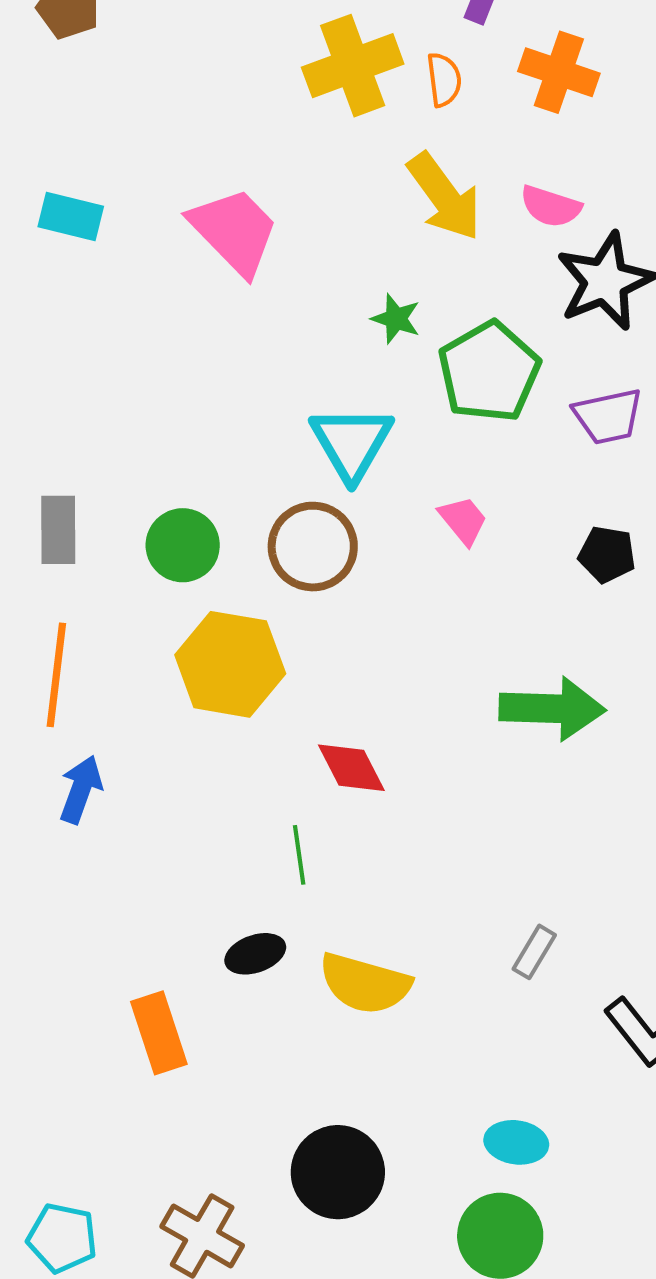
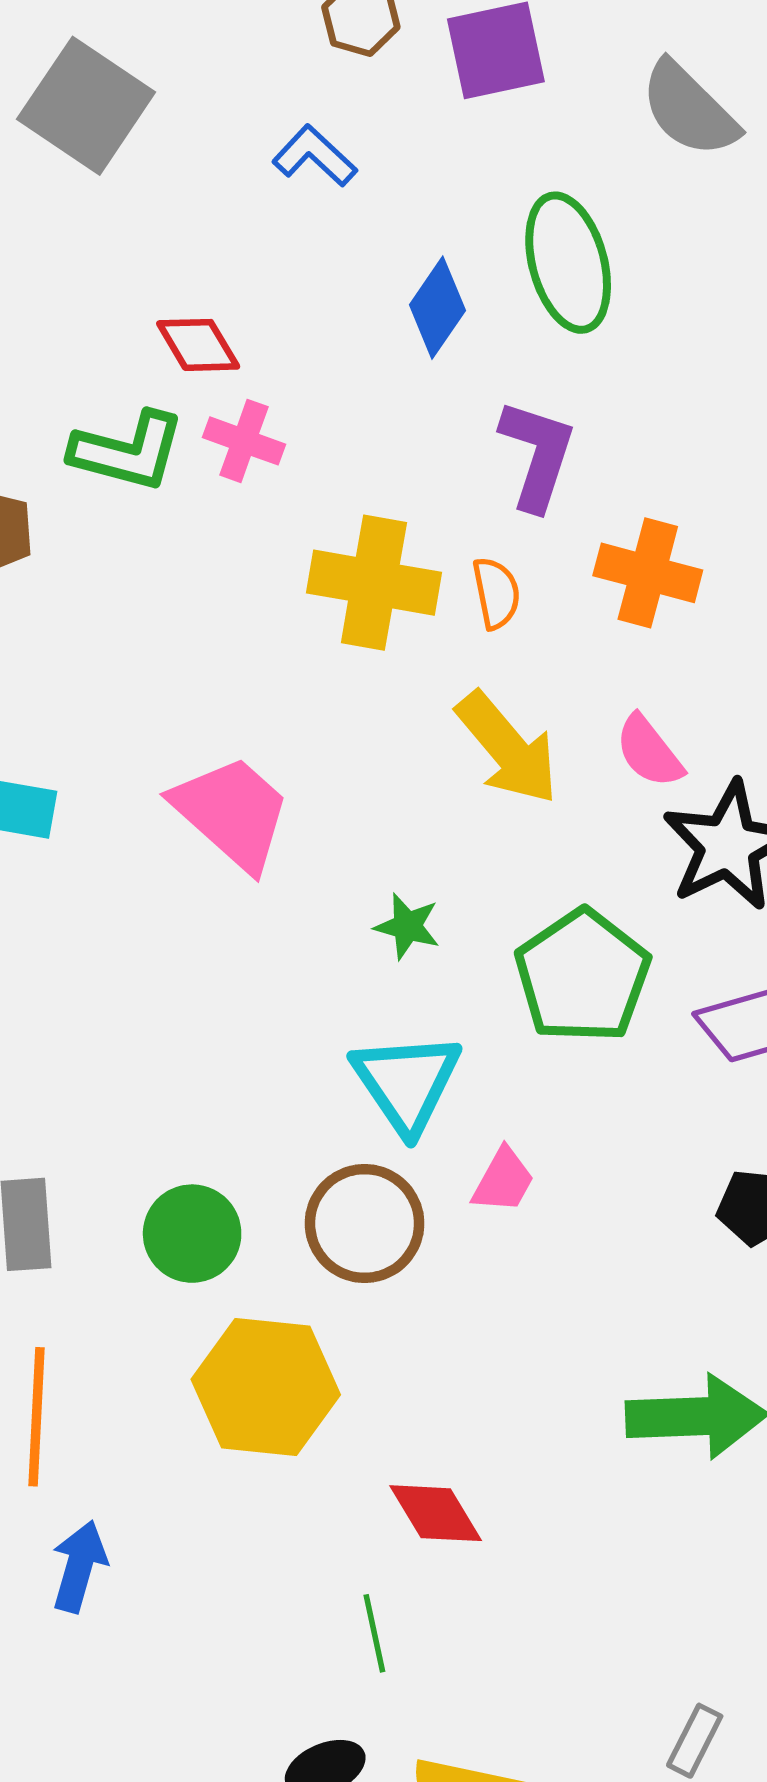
yellow cross: (353, 66) -> (374, 583), turned 34
pink semicircle: (551, 206) -> (649, 751), turned 38
green star: (396, 319) -> (407, 926), moved
pink trapezoid: (463, 520) -> (503, 1180), moved, turned 72

